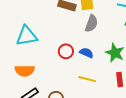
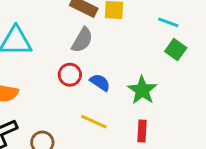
gray semicircle: (91, 23) -> (82, 40), moved

